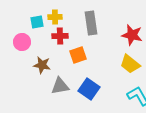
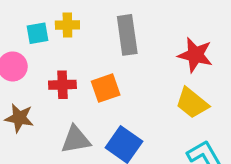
red cross: (60, 36) -> (62, 85), moved
brown star: (42, 65) -> (19, 118), moved

